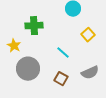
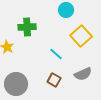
yellow square: (88, 35) -> (81, 36), size x1.5
gray circle: (28, 69) -> (16, 84), moved

